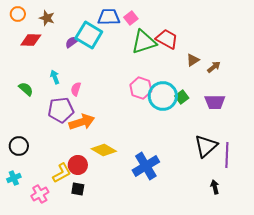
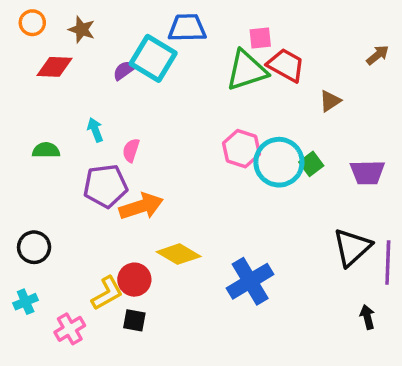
pink square: (131, 18) -> (260, 38), moved, turned 32
brown arrow: (214, 67) -> (378, 55), moved
green semicircle: (26, 89) -> (46, 150), turned -42

